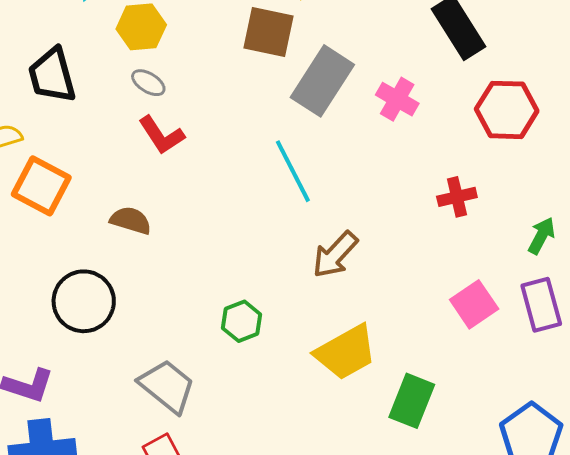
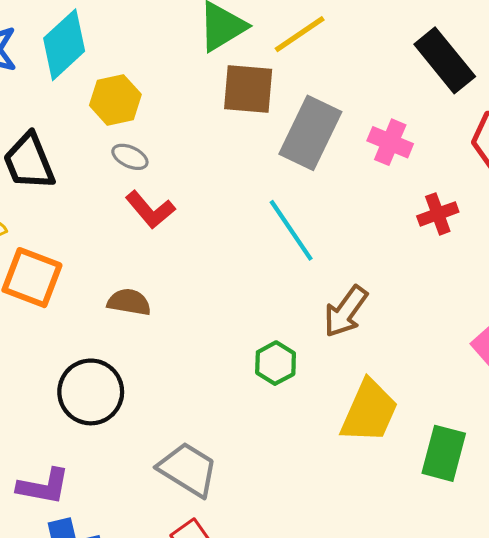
red cross: (457, 197) -> (438, 214), moved
green hexagon: (242, 321) -> (276, 363), moved
yellow trapezoid: (346, 352) -> (369, 411), turned -30

